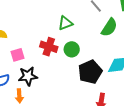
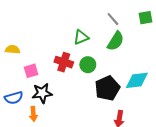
green semicircle: (109, 27) -> (116, 41), moved

